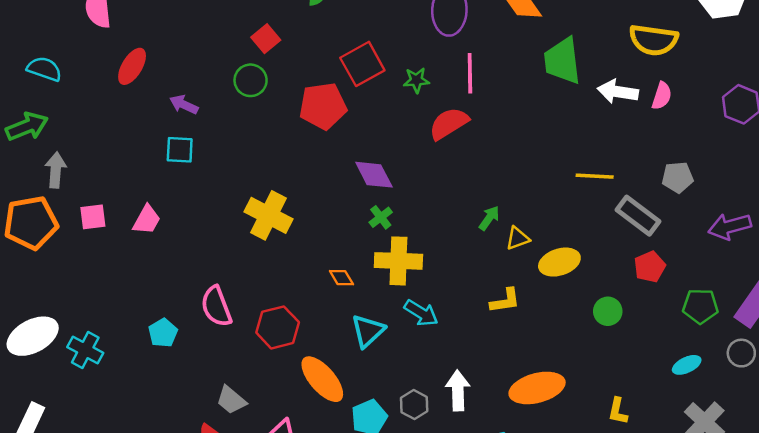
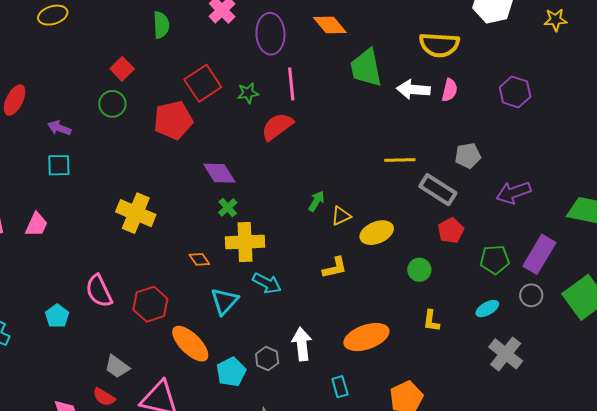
yellow L-shape: (618, 411) -> (431, 321), moved

